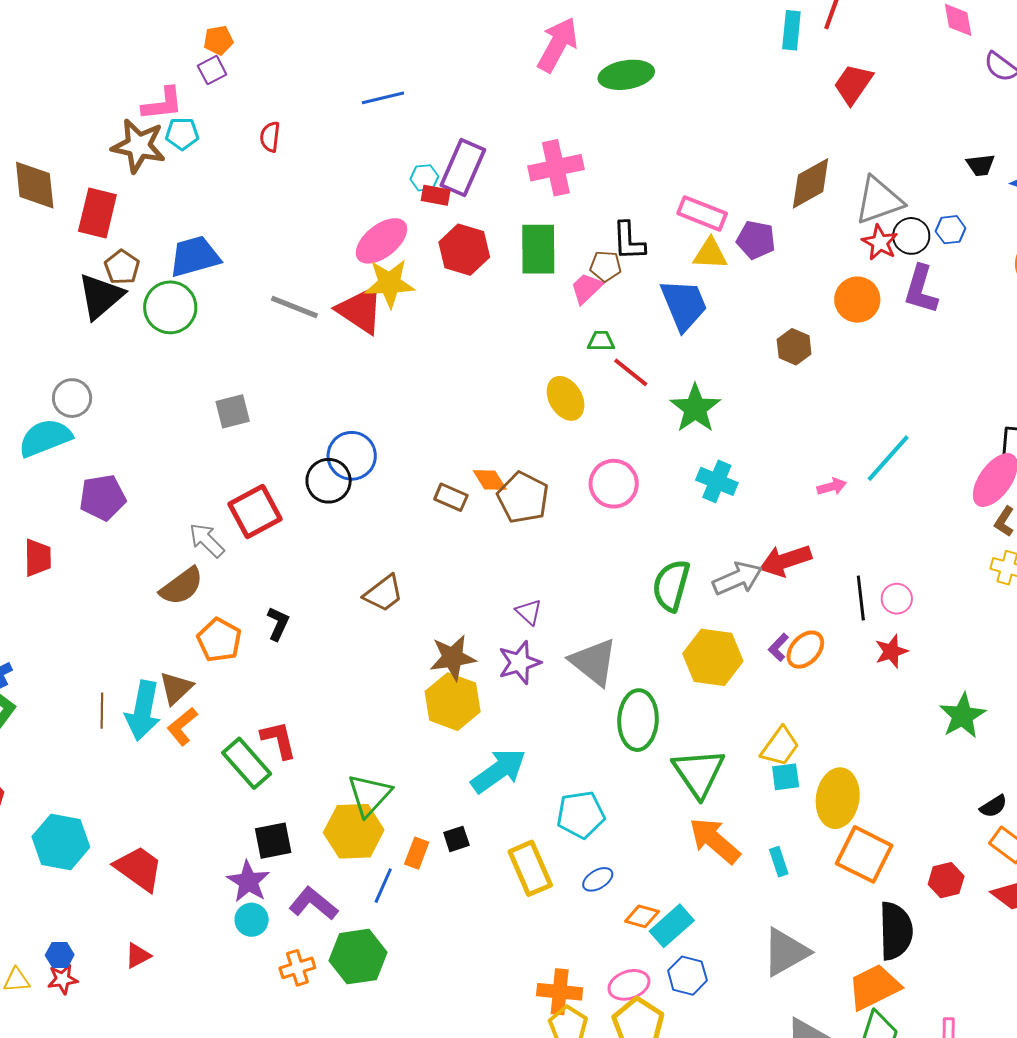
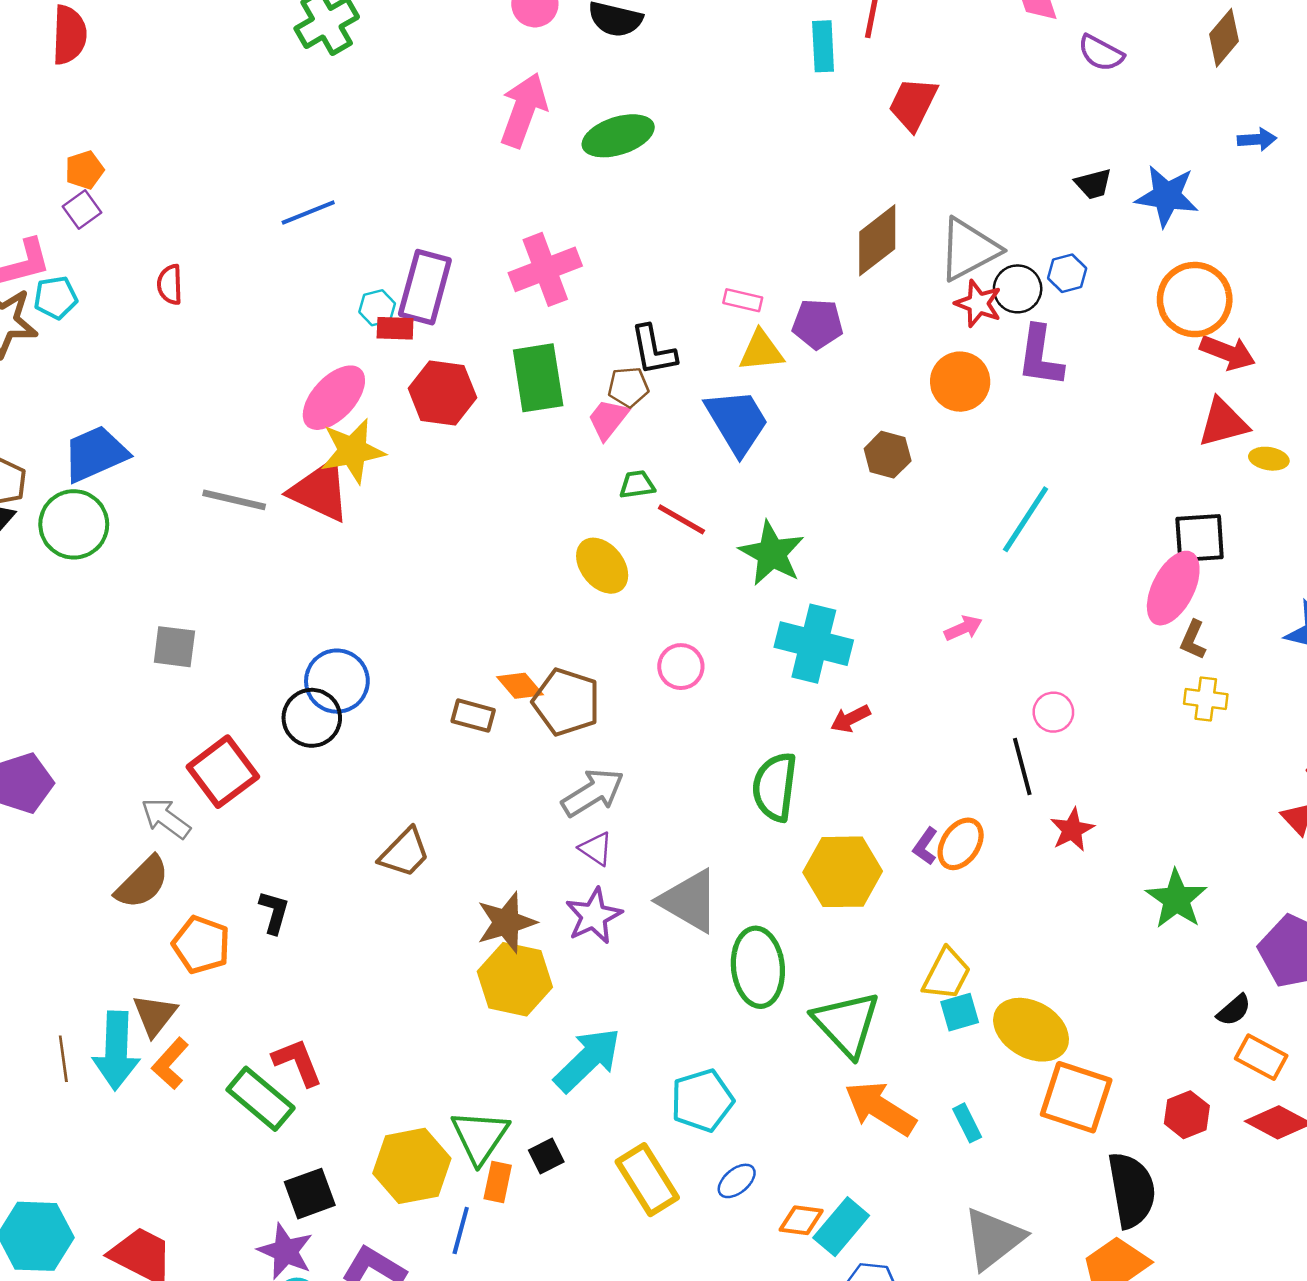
pink rectangle: (702, 213) -> (743, 300), size x0.6
gray square: (233, 411) -> (174, 647), turned 30
cyan line: (888, 458) -> (1026, 519), moved
cyan cross: (717, 481) -> (814, 644), size x1.4
pink circle: (614, 484) -> (681, 667), size x0.7
red arrow: (785, 561) -> (850, 719), moved, size x0.6
gray arrow: (738, 578) -> (593, 793), moved
pink circle: (897, 599) -> (1053, 712), moved
green triangle: (369, 795) -> (480, 1137), moved
yellow ellipse: (838, 798) -> (1031, 1030), turned -60

